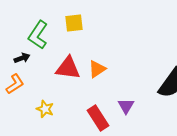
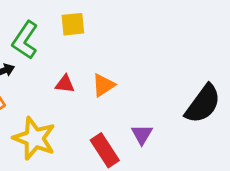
red triangle: (68, 68) -> (65, 84), size x0.6
yellow star: (45, 109) -> (34, 138), size x1.8

